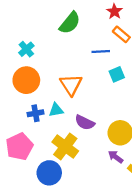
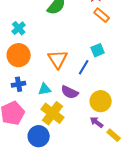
blue line: (101, 52) -> (84, 67), moved, turned -56
cyan triangle: (56, 110) -> (45, 89), moved
blue cross: (35, 113) -> (19, 84), moved

